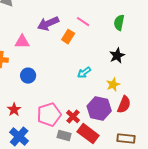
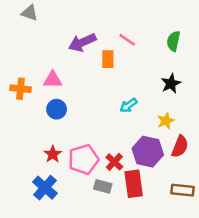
orange rectangle: (68, 37) -> (108, 59), turned -32
pink triangle: (22, 42) -> (53, 80), moved
red star: (14, 110) -> (53, 154), moved
red rectangle: (88, 134) -> (134, 184), turned 45

